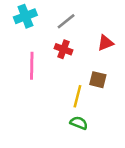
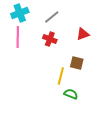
pink line: (32, 66) -> (18, 37), moved
green semicircle: (79, 123) -> (71, 94), moved

